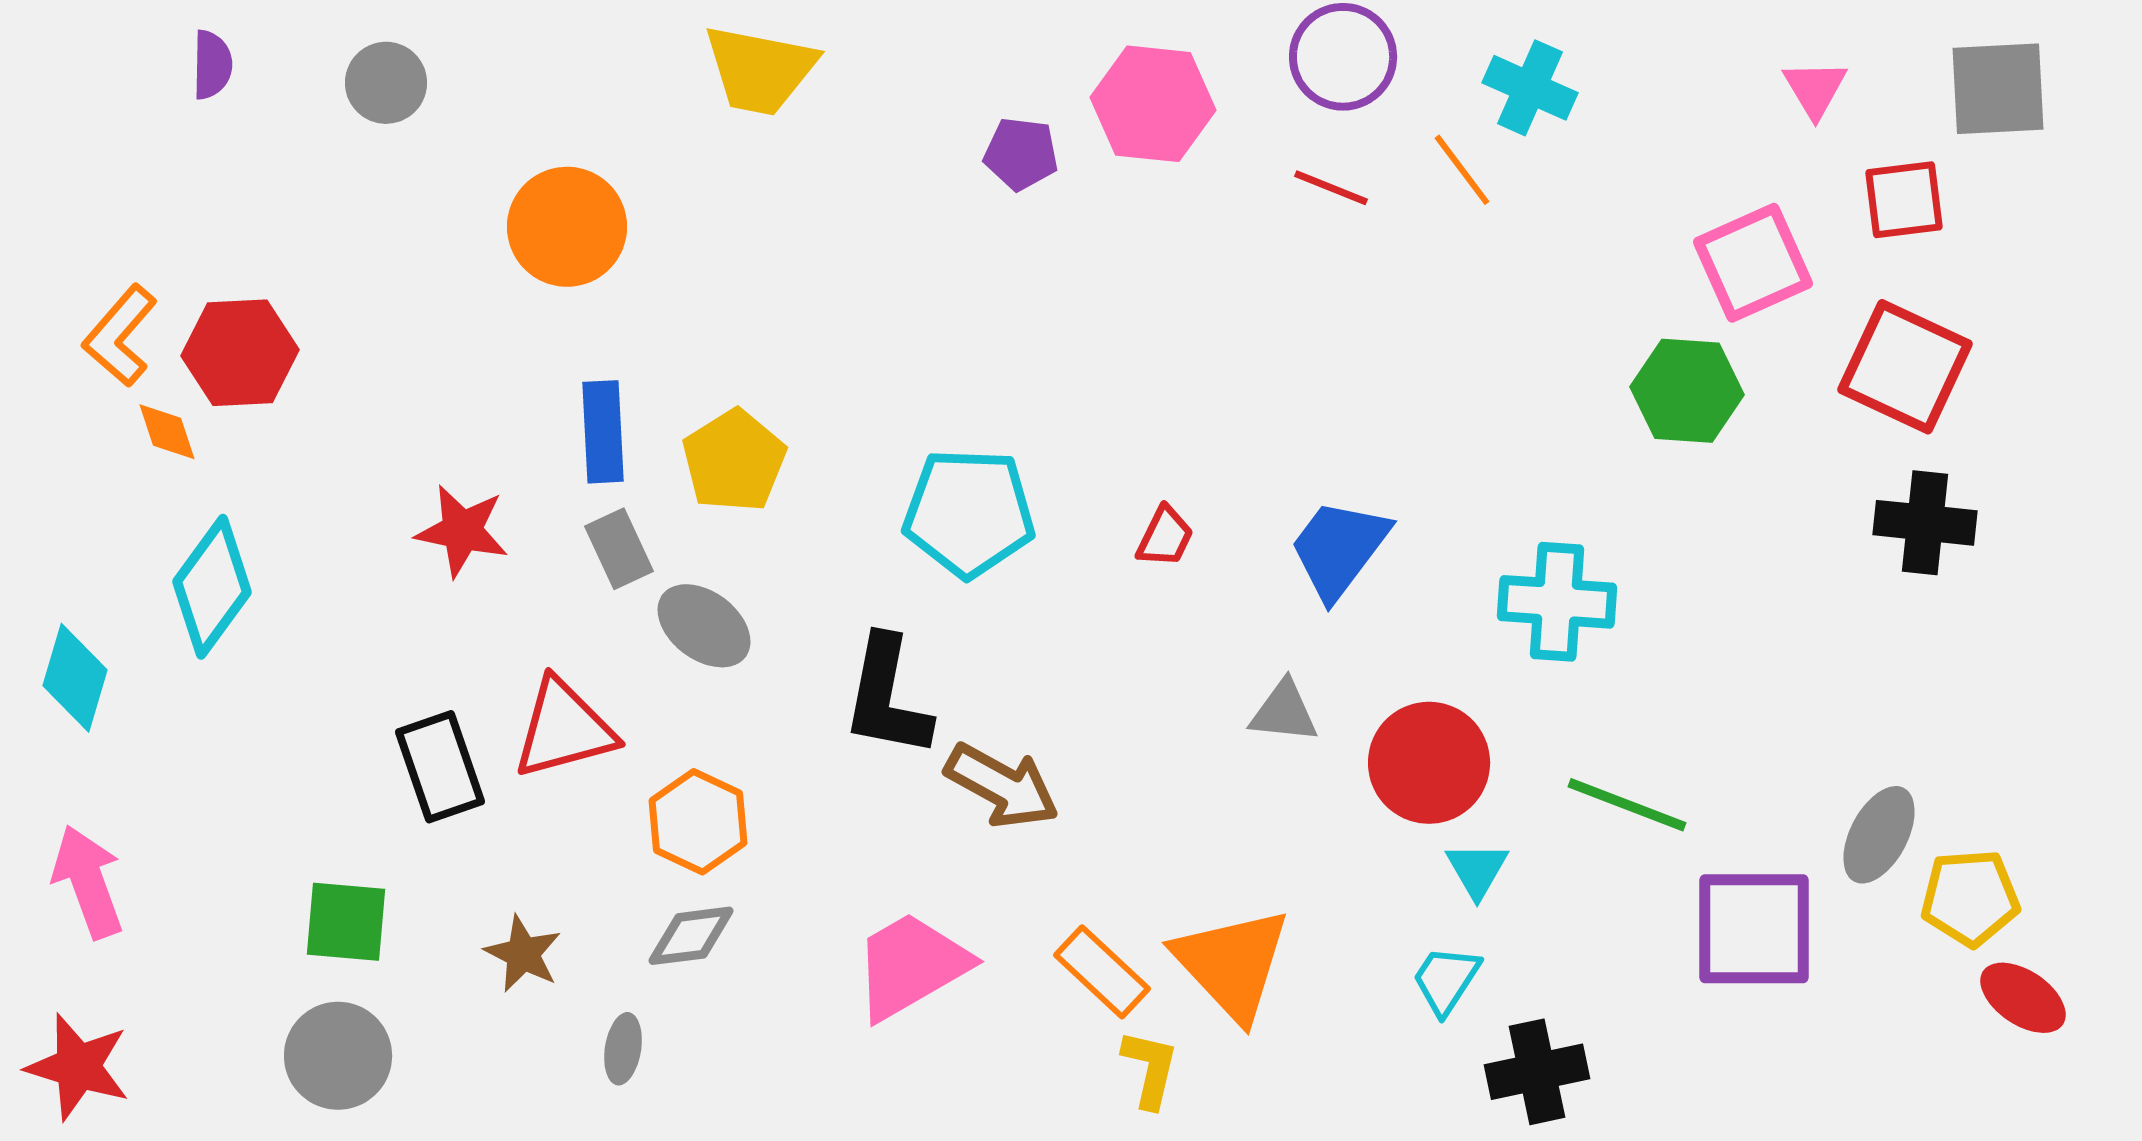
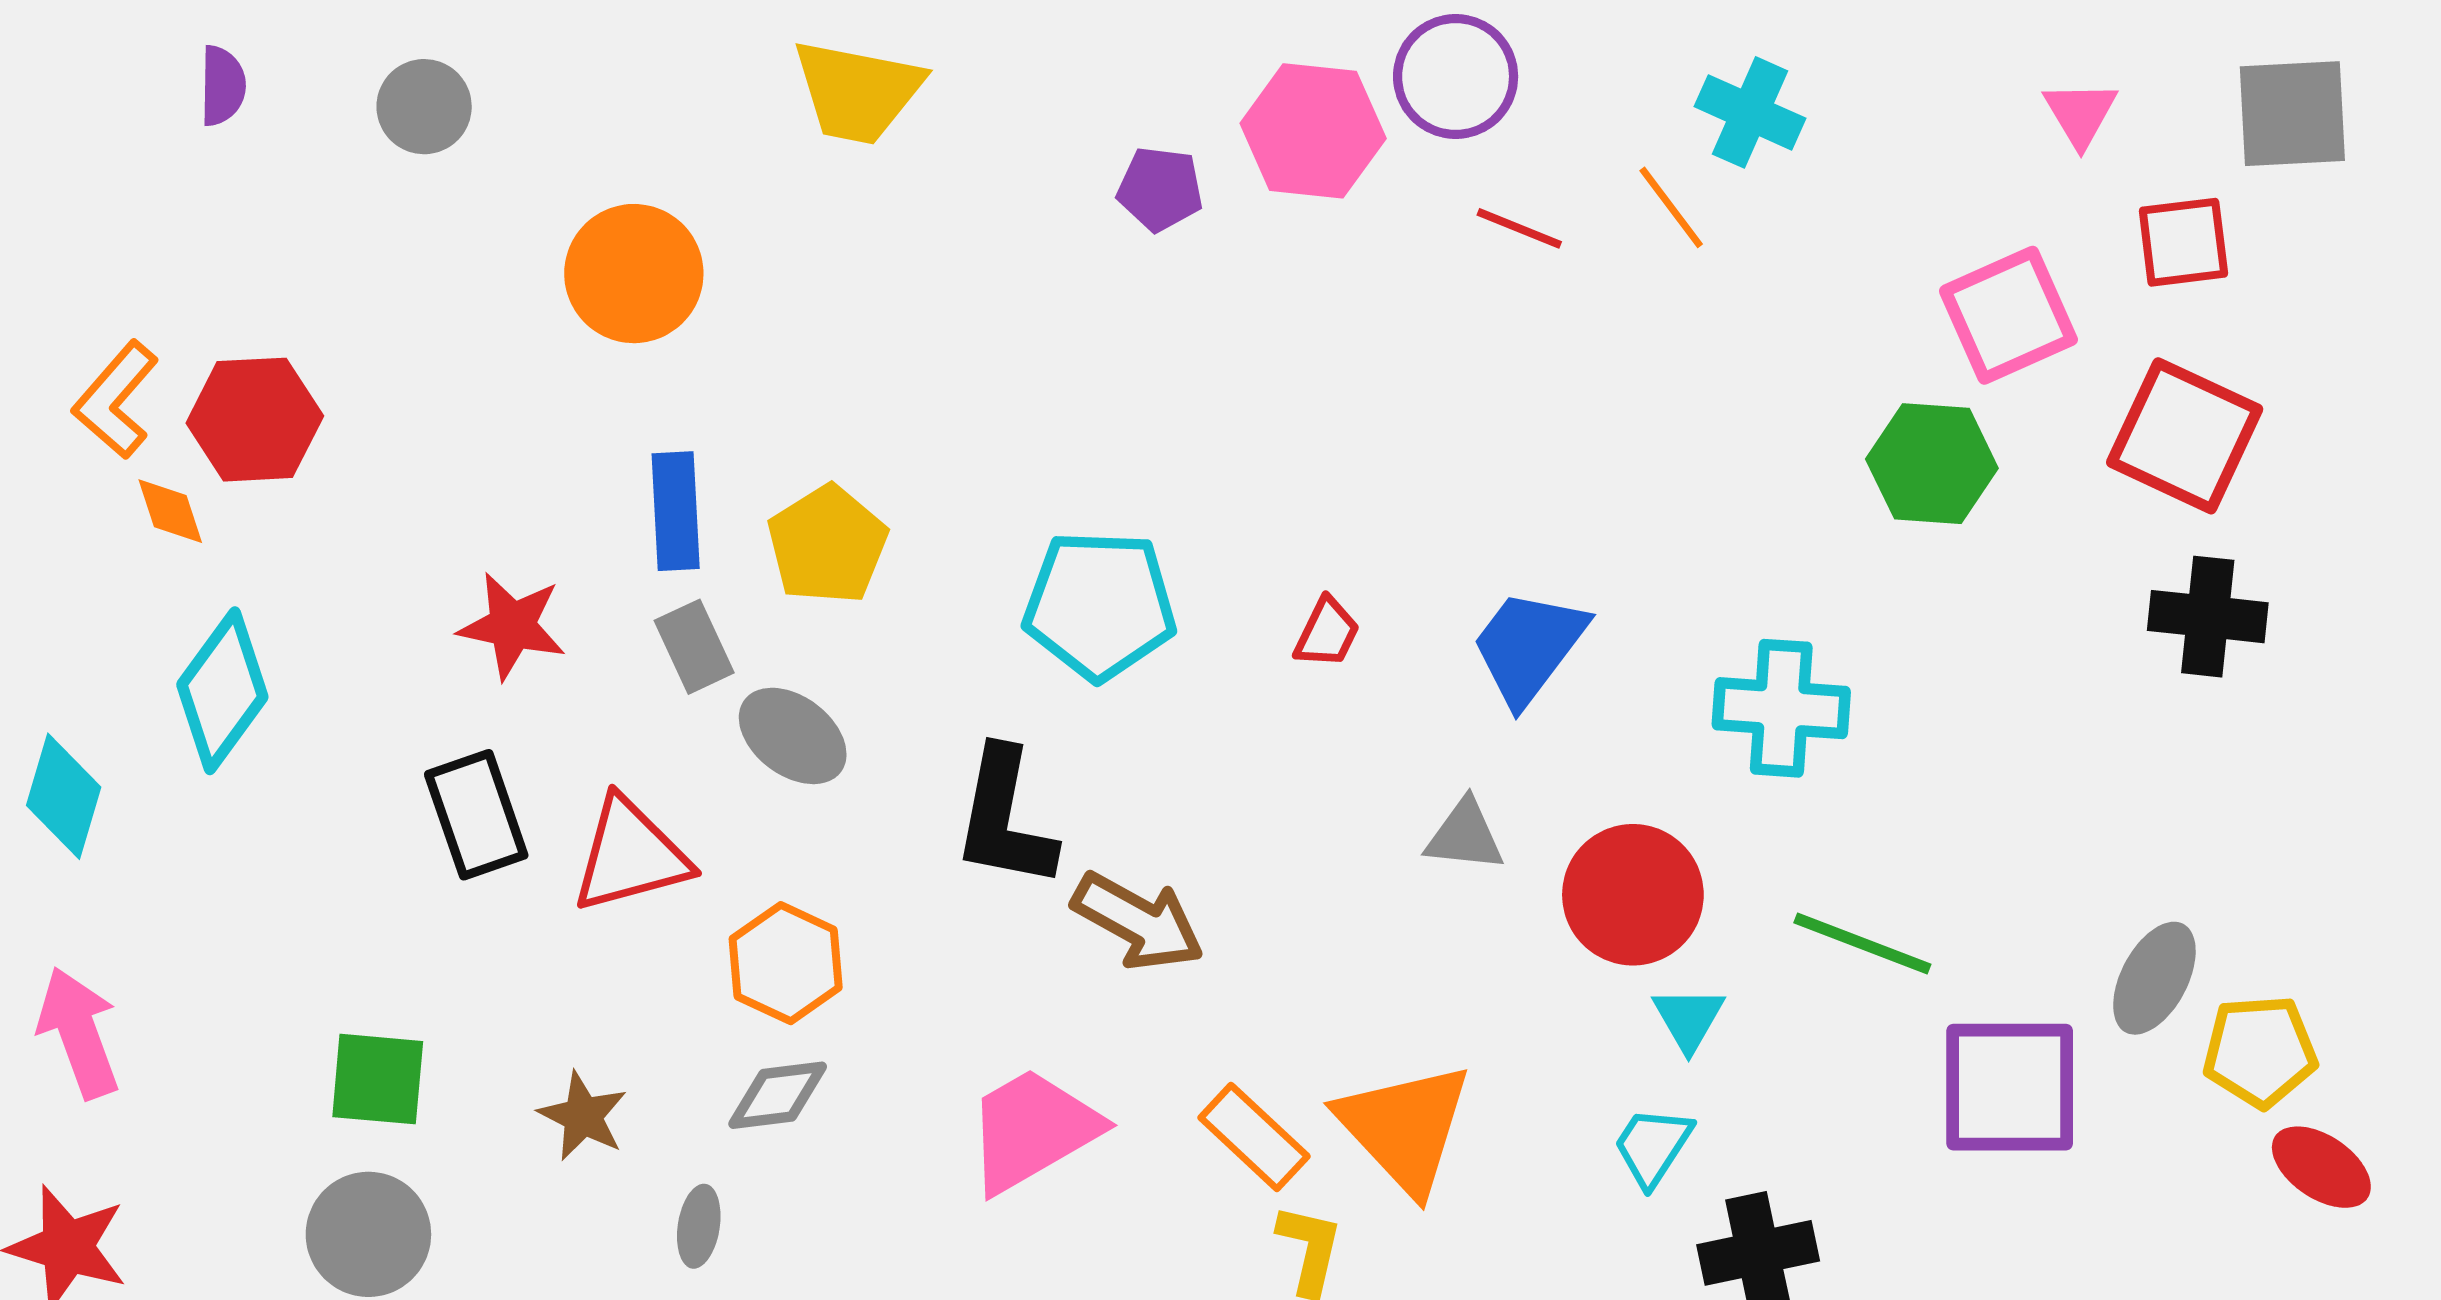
purple circle: (1343, 57) -> (1456, 76), moved
black rectangle: (440, 767) -> (476, 815), moved

